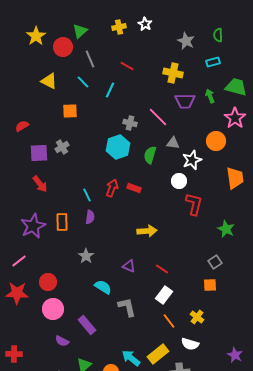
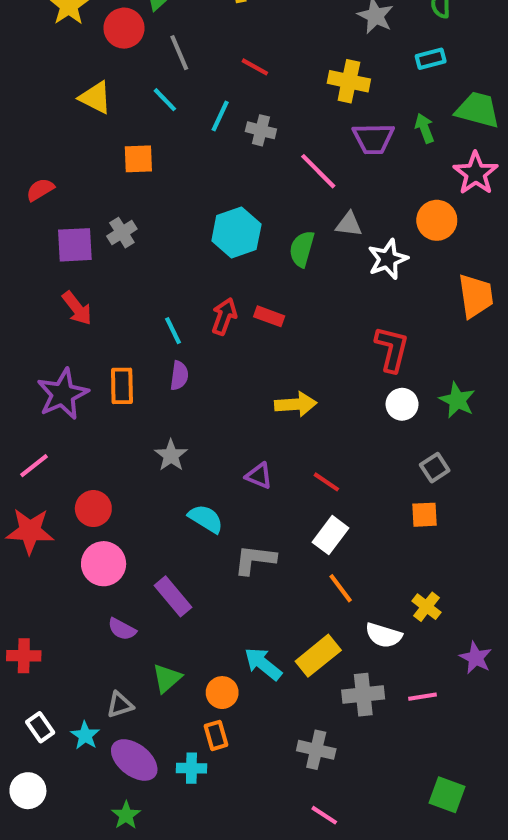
gray cross: (130, 123) -> (261, 130), moved
white circle: (179, 181) -> (402, 404), moved
gray L-shape: (127, 307) -> (255, 560), turned -70
yellow cross: (197, 317) -> (427, 607), moved

